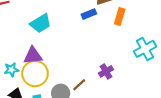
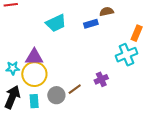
orange rectangle: (120, 16) -> (137, 33), moved
cyan trapezoid: (41, 23) -> (56, 23), moved
cyan cross: (145, 49) -> (126, 55), moved

